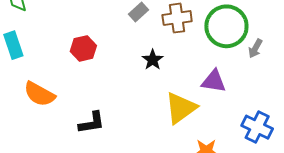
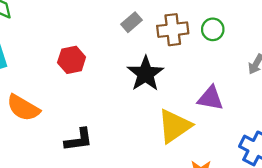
green circle: (226, 26) -> (213, 29), moved, size x0.5
black star: (153, 60) -> (145, 74), size x1.6

